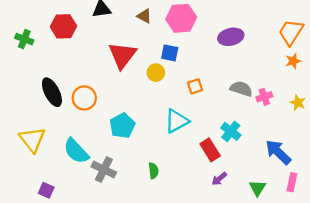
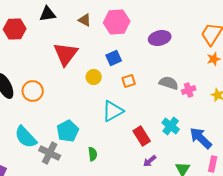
blue square: (170, 53) -> (114, 58), moved, turned -35
yellow circle: (156, 73) -> (94, 77), moved
cyan pentagon: (122, 126) -> (68, 131), moved
cyan cross: (231, 131) -> (171, 126), moved

